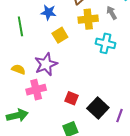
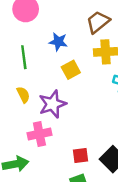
yellow semicircle: (18, 69) -> (23, 95), moved, turned 40
red square: (72, 98) -> (81, 156), moved, turned -32

